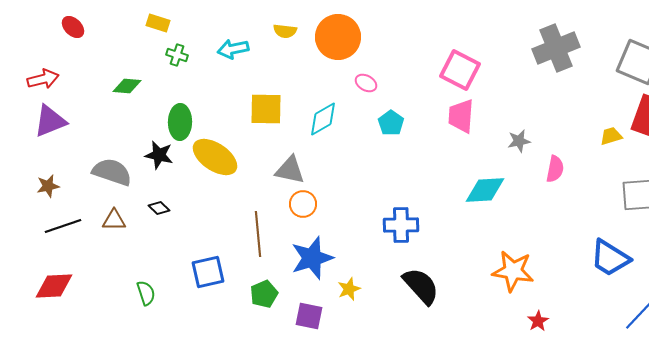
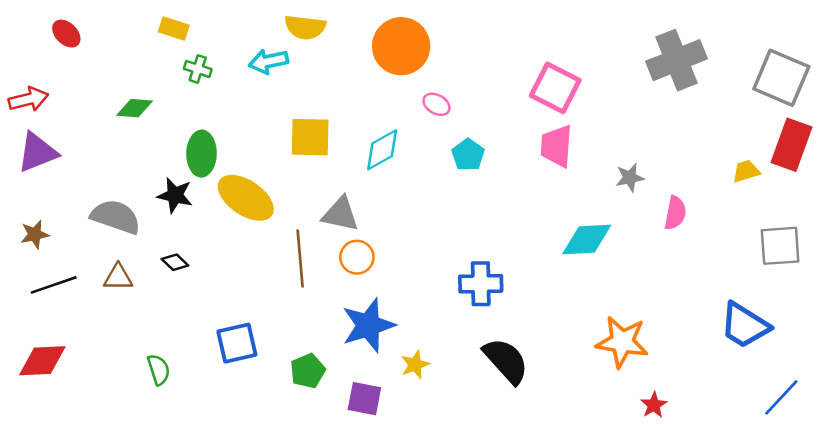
yellow semicircle: (285, 31) -> (305, 27), moved, size x1.4
brown line: (258, 234) -> (300, 258), moved

